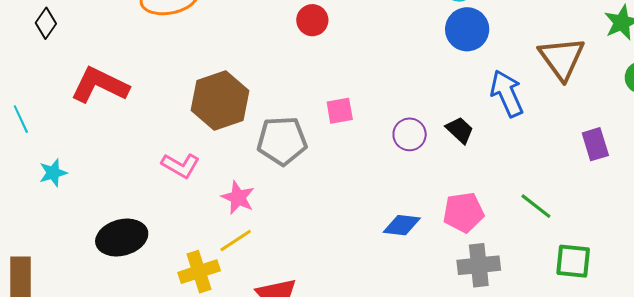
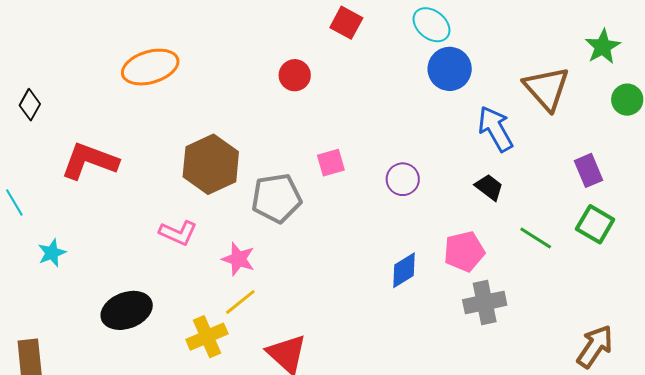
black trapezoid: (460, 130) -> (489, 187), moved
blue diamond: (402, 225) -> (404, 270), turned -33
green square: (573, 261) -> (595, 224), moved, turned 30

